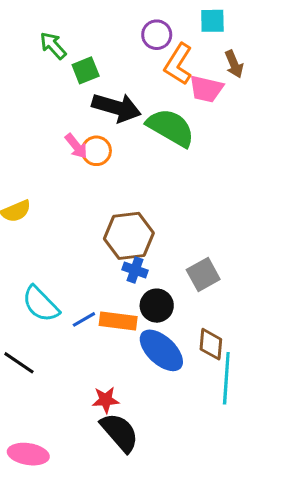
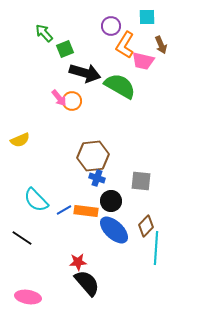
gray square: (203, 275) -> (141, 181), turned 35
brown diamond: (211, 344) -> (146, 226), turned 40

